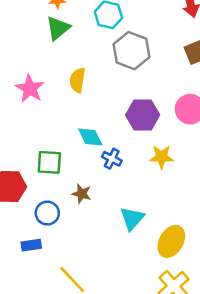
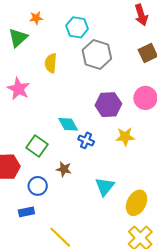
green triangle: (58, 28) -> (18, 38), moved
yellow semicircle: (77, 80) -> (51, 63), moved
green square: (49, 162) -> (37, 146), turned 35

